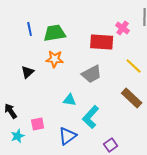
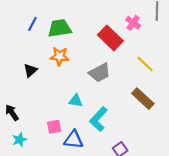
blue line: (30, 29) -> (32, 24), turned 40
red rectangle: (102, 42) -> (110, 38), turned 40
pink square: (38, 124) -> (54, 127), moved
blue triangle: (68, 136) -> (74, 140), turned 42

